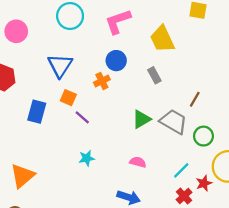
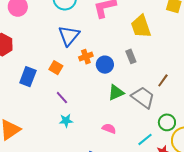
blue circle: (116, 61) -> (105, 65), moved
blue triangle: (60, 65) -> (69, 36), moved
purple line: (82, 117) -> (62, 98), moved
green circle: (203, 136) -> (167, 122), moved

